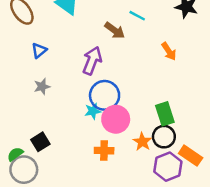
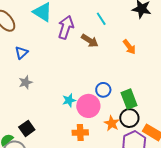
cyan line: (137, 16) -> (101, 19), turned 32
brown arrow: (115, 30) -> (90, 41), moved
purple arrow: (92, 61) -> (66, 27), moved
blue circle: (105, 95) -> (103, 90), moved, size x0.6

